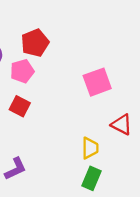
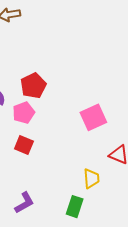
green rectangle: (91, 178) -> (75, 207), moved

